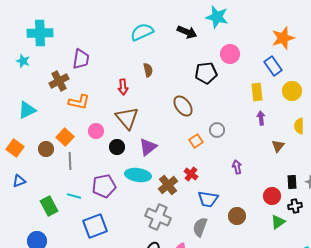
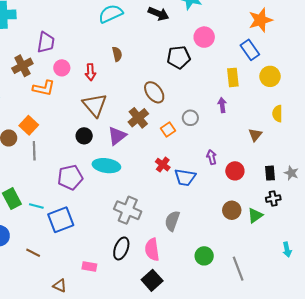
purple arrow: (261, 118) -> (222, 105), moved
pink circle: (96, 131) -> (62, 68), moved
brown cross: (168, 185) -> (138, 118), moved
cyan line: (74, 196) -> (36, 206), moved
red circle: (272, 196) -> (235, 171), moved
blue trapezoid: (208, 199) -> (185, 177), moved
brown circle: (237, 216) -> (232, 210), moved

